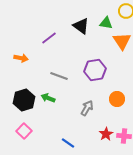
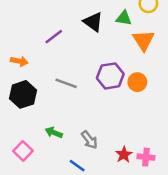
green arrow: (48, 98) -> (54, 132), moved
orange circle: (117, 99) -> (137, 82), moved
black hexagon: (24, 100) -> (23, 94), moved
gray arrow: (87, 108) -> (89, 140), moved, turned 112

